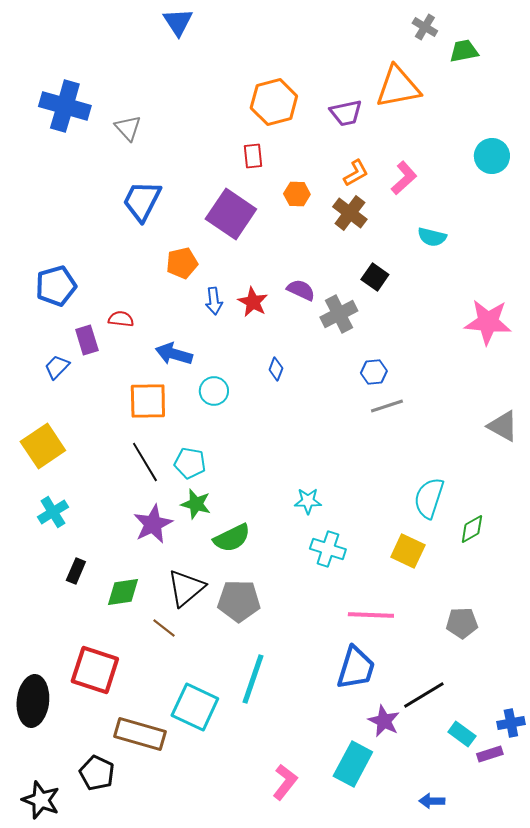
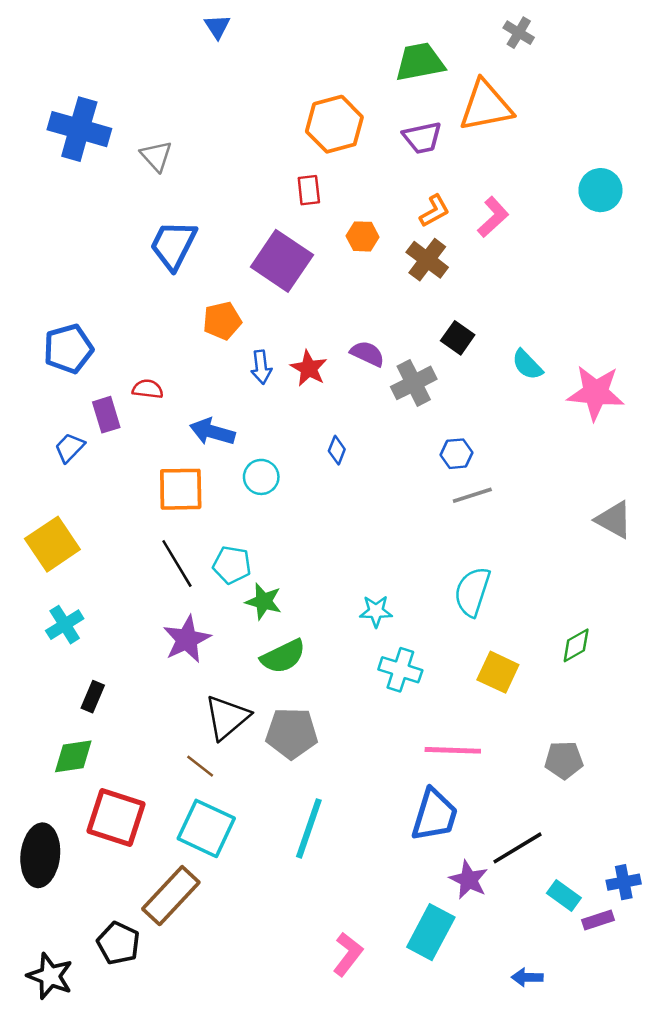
blue triangle: (178, 22) -> (217, 27), size x0.7
green trapezoid: (464, 51) -> (420, 62), moved, size x1.4
cyan semicircle: (432, 237) -> (527, 365), moved, turned 32
cyan semicircle: (429, 498) -> (472, 592), moved
green star: (196, 504) -> (264, 601), moved
green diamond: (123, 592) -> (73, 756), moved
cyan square: (195, 707) -> (206, 828), moved
brown rectangle: (140, 734) -> (171, 896), turned -63

